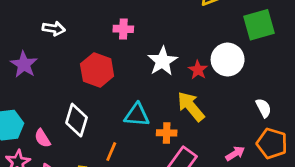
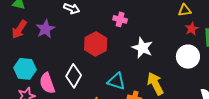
white star: (162, 61) -> (142, 48), turned -30
red star: (198, 70) -> (192, 29), moved
pink semicircle: (42, 138) -> (47, 83), size x1.5

